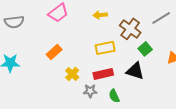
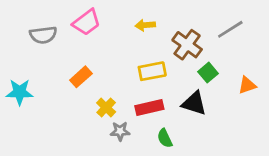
gray semicircle: (14, 22) -> (43, 35), moved
gray star: (90, 91) -> (120, 131), moved

